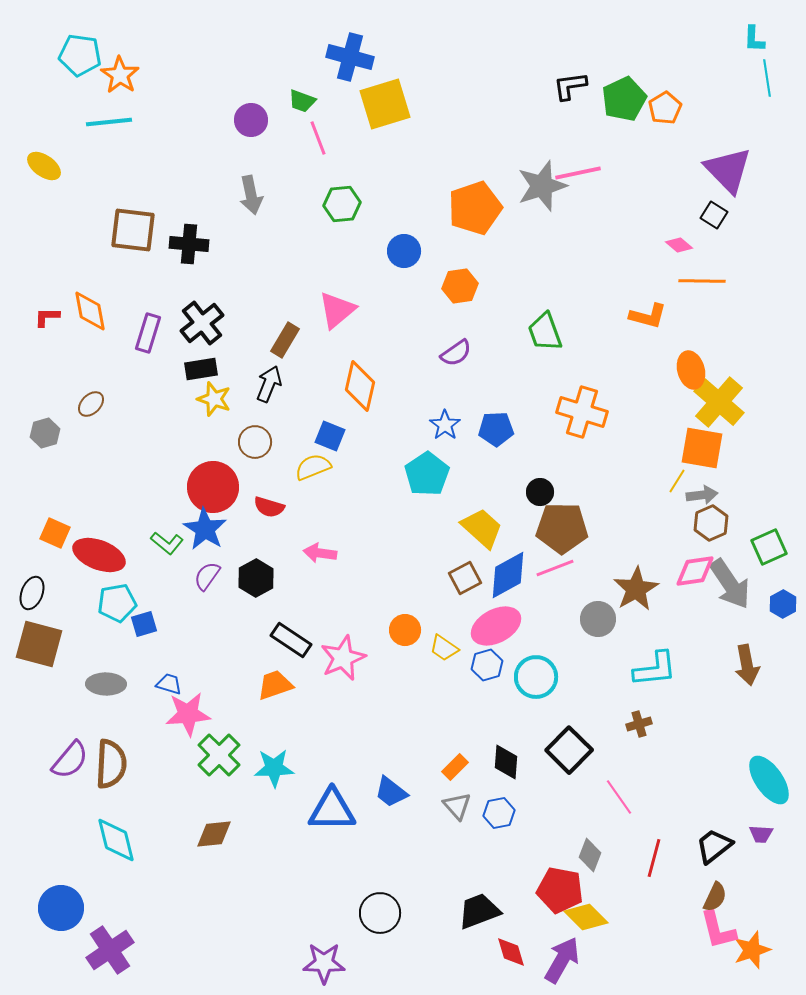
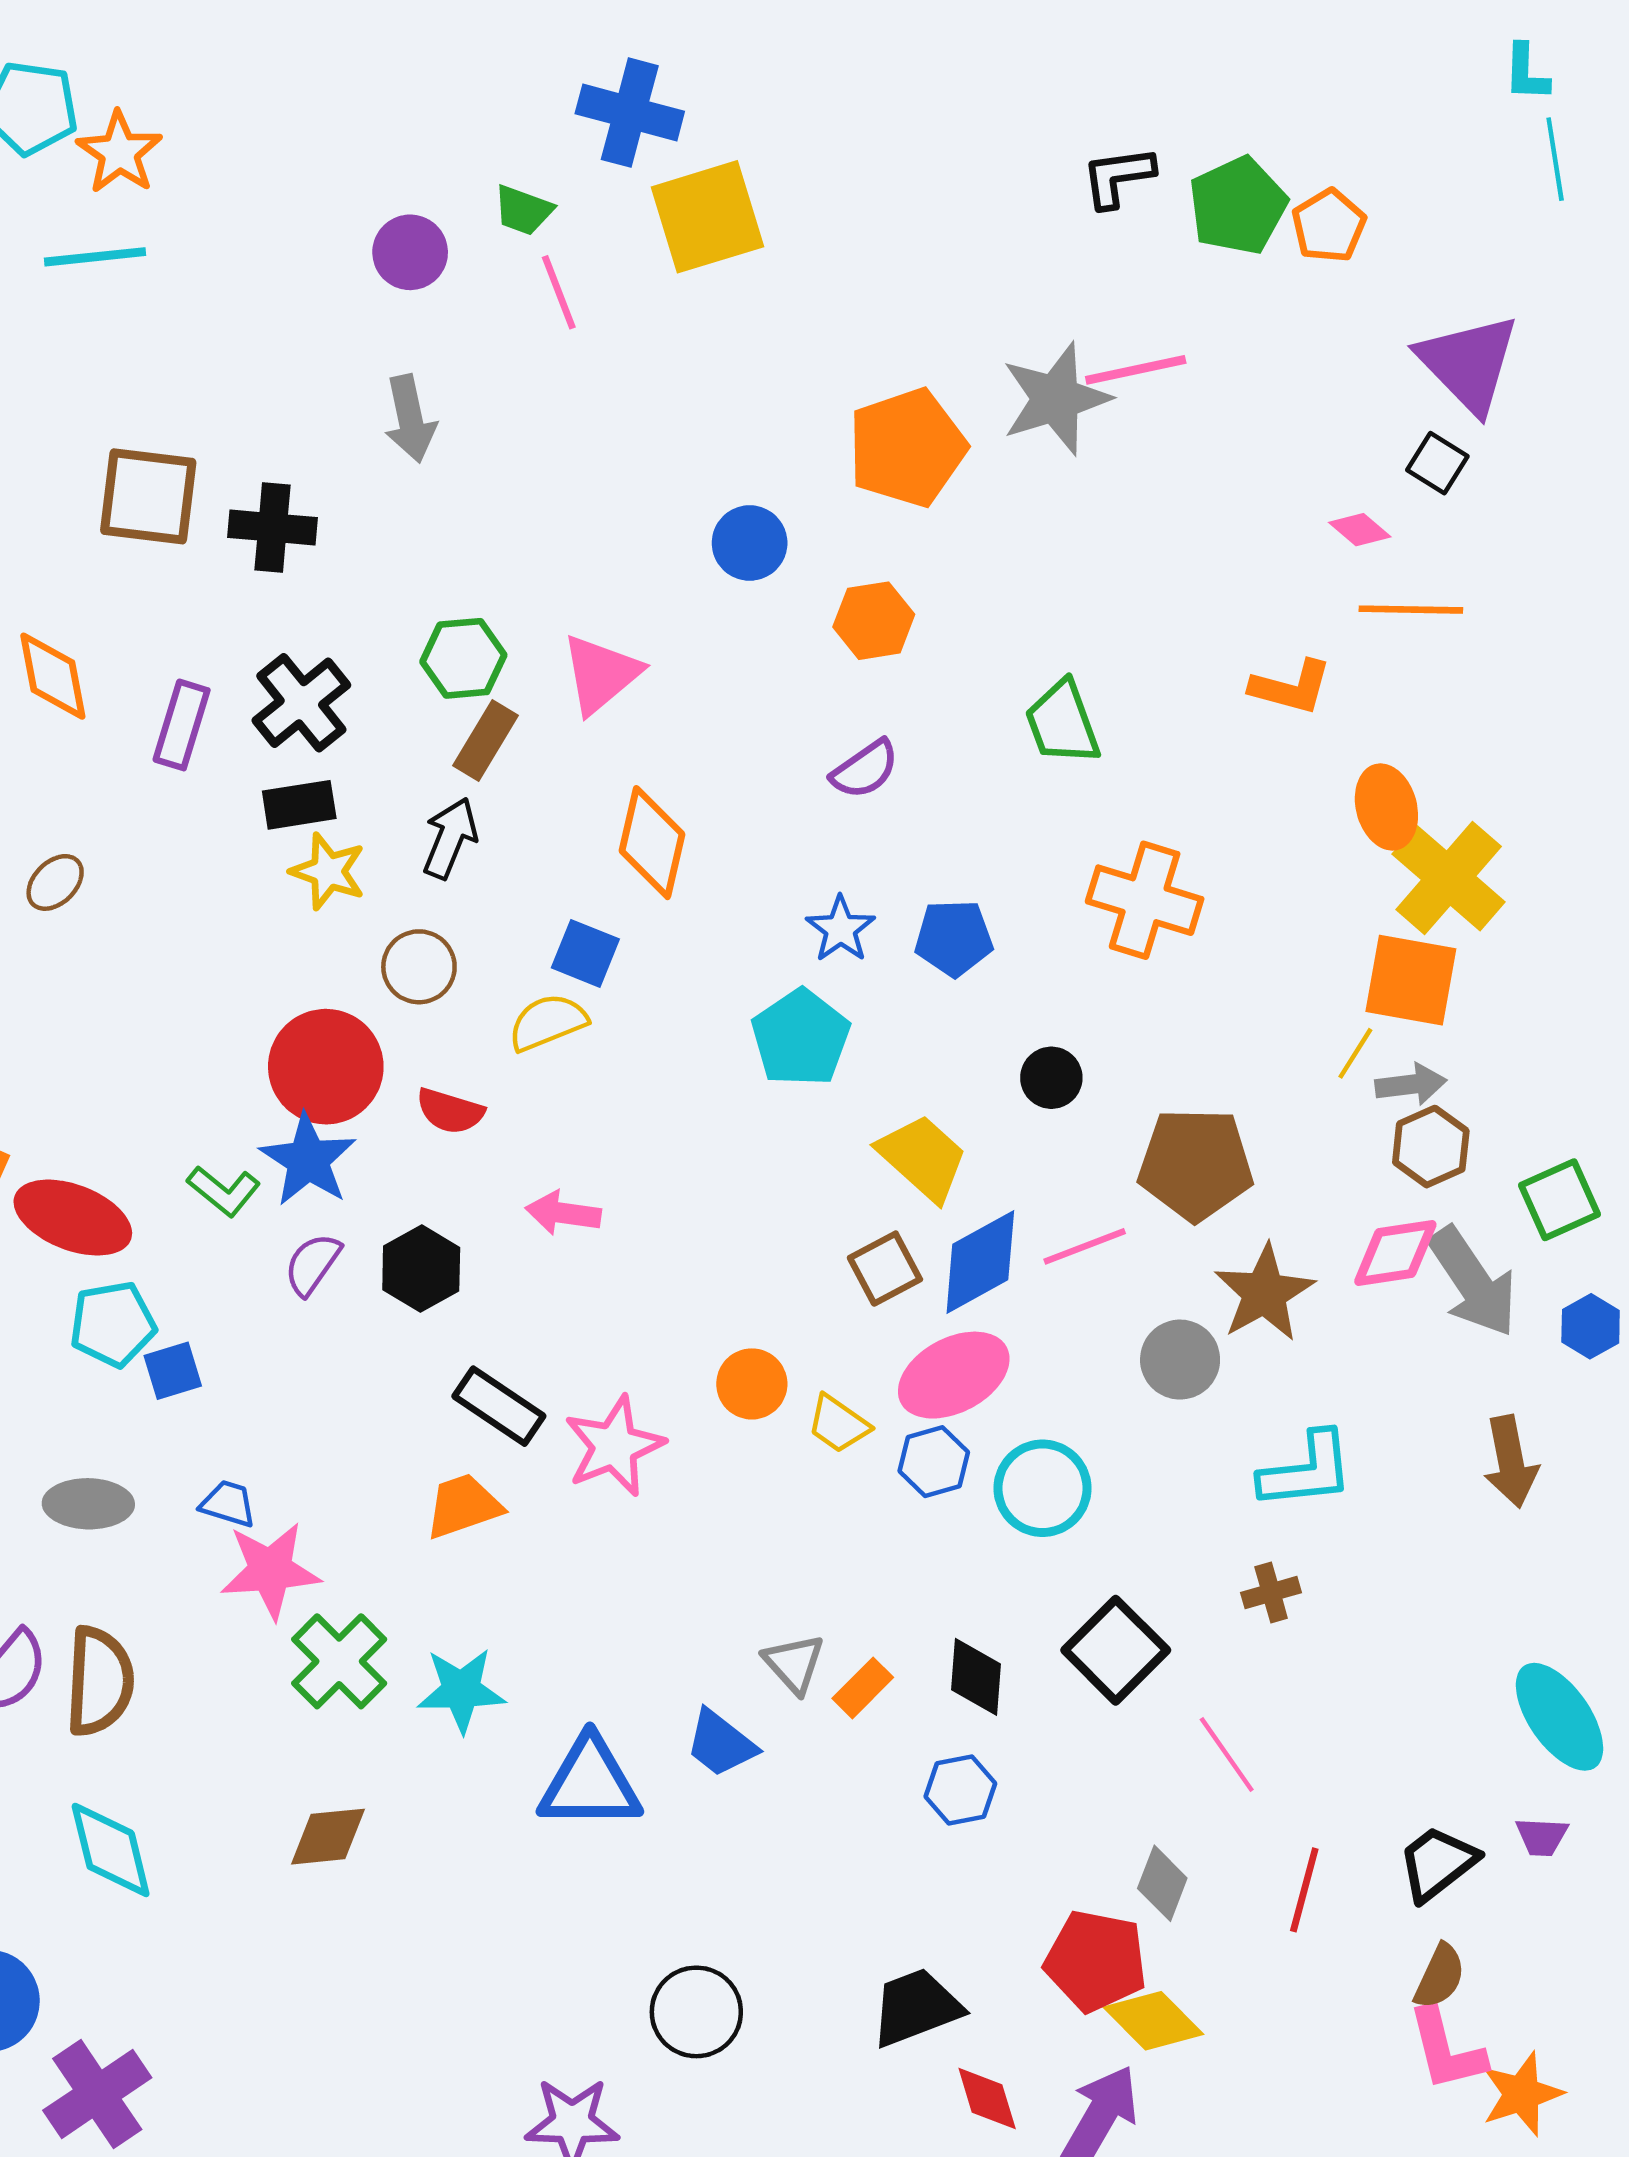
green hexagon: (342, 204) -> (463, 658), moved
brown pentagon: (562, 528) -> (1196, 1164), moved
gray triangle: (457, 806) -> (794, 1664), moved

